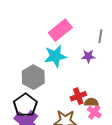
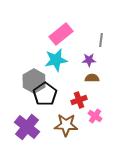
brown semicircle: (91, 102) -> (92, 78), moved
black pentagon: (25, 105) -> (45, 94), moved

